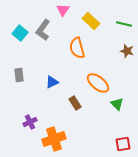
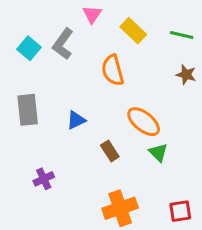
gray rectangle: (19, 75) -> (28, 110), size x1.5
green triangle: (117, 104) -> (158, 152), moved
orange cross: (54, 139) -> (120, 208), moved

